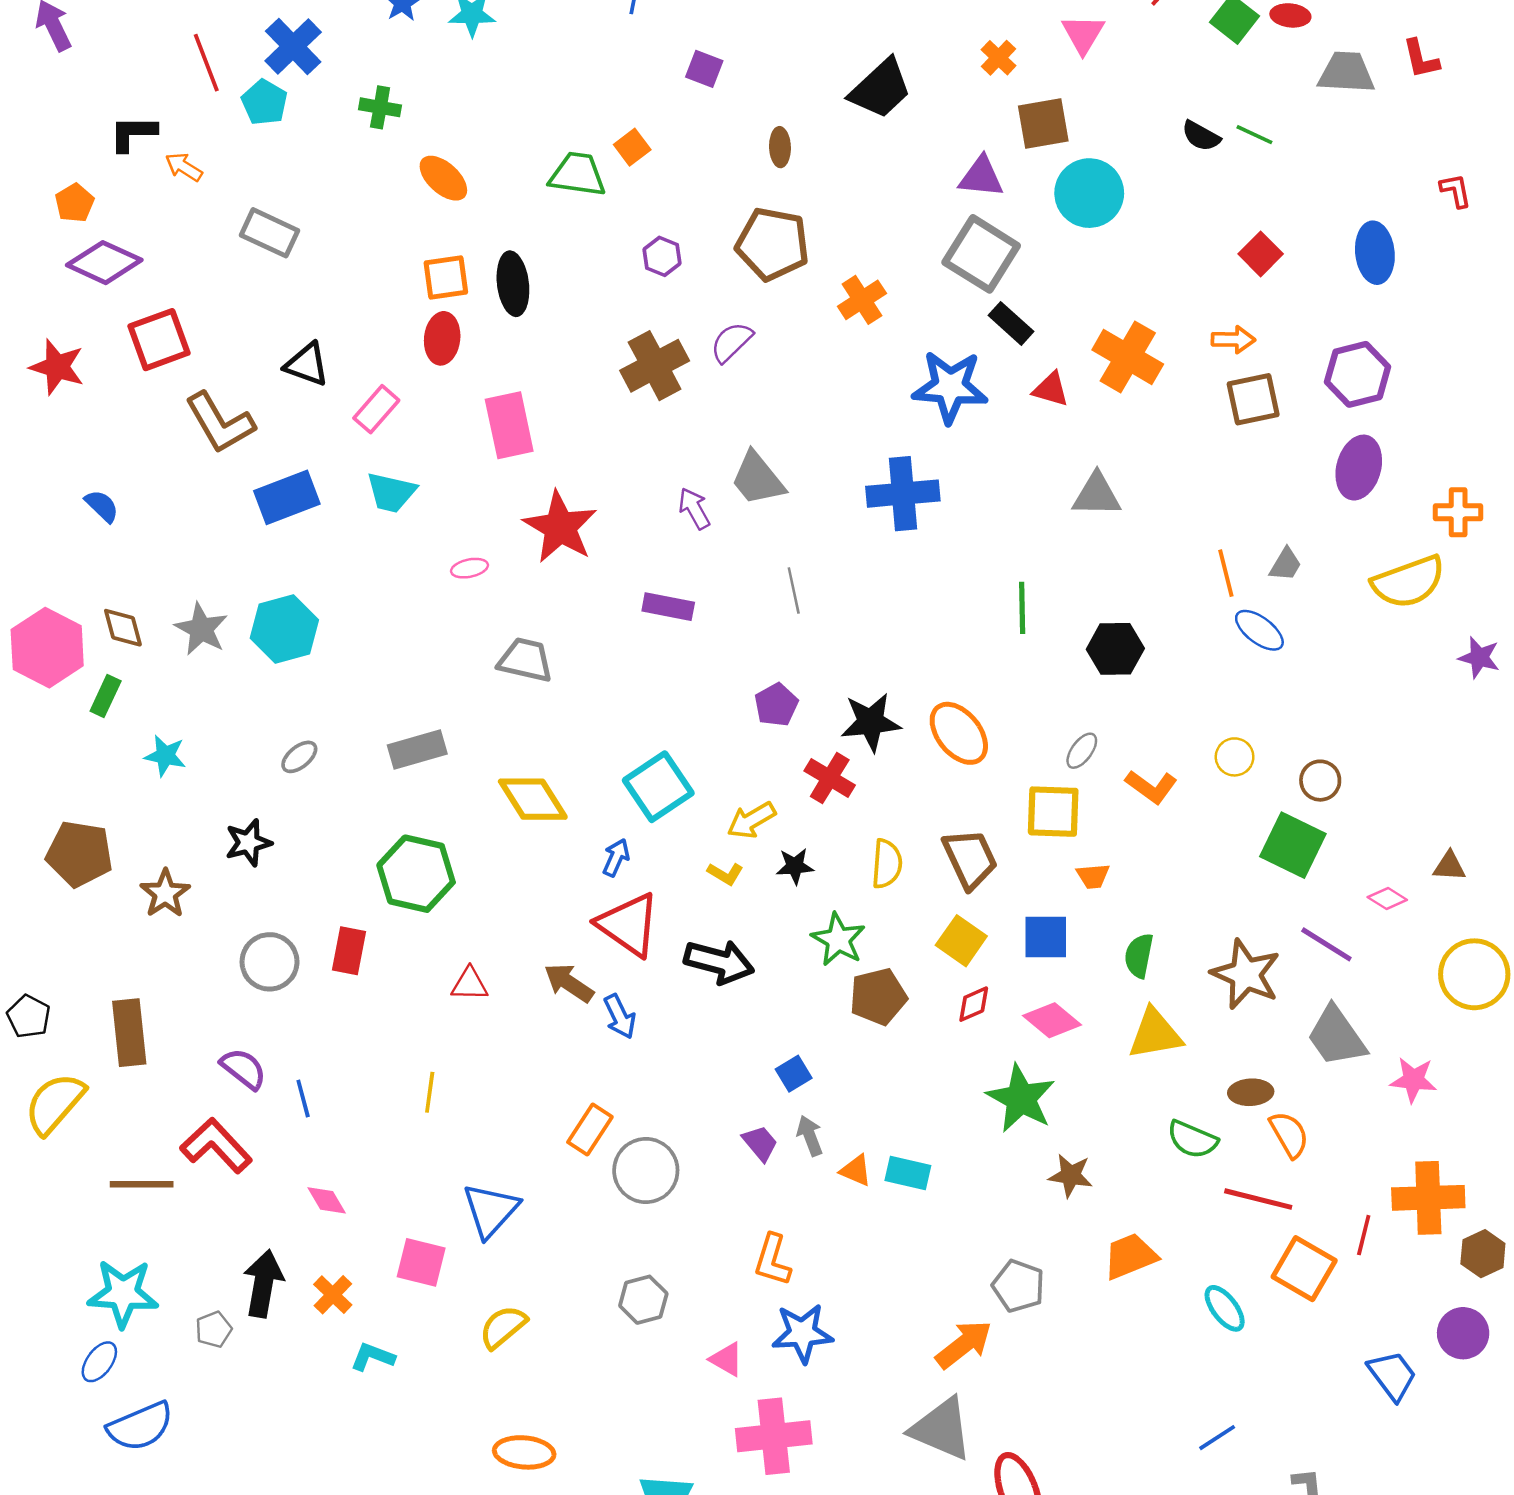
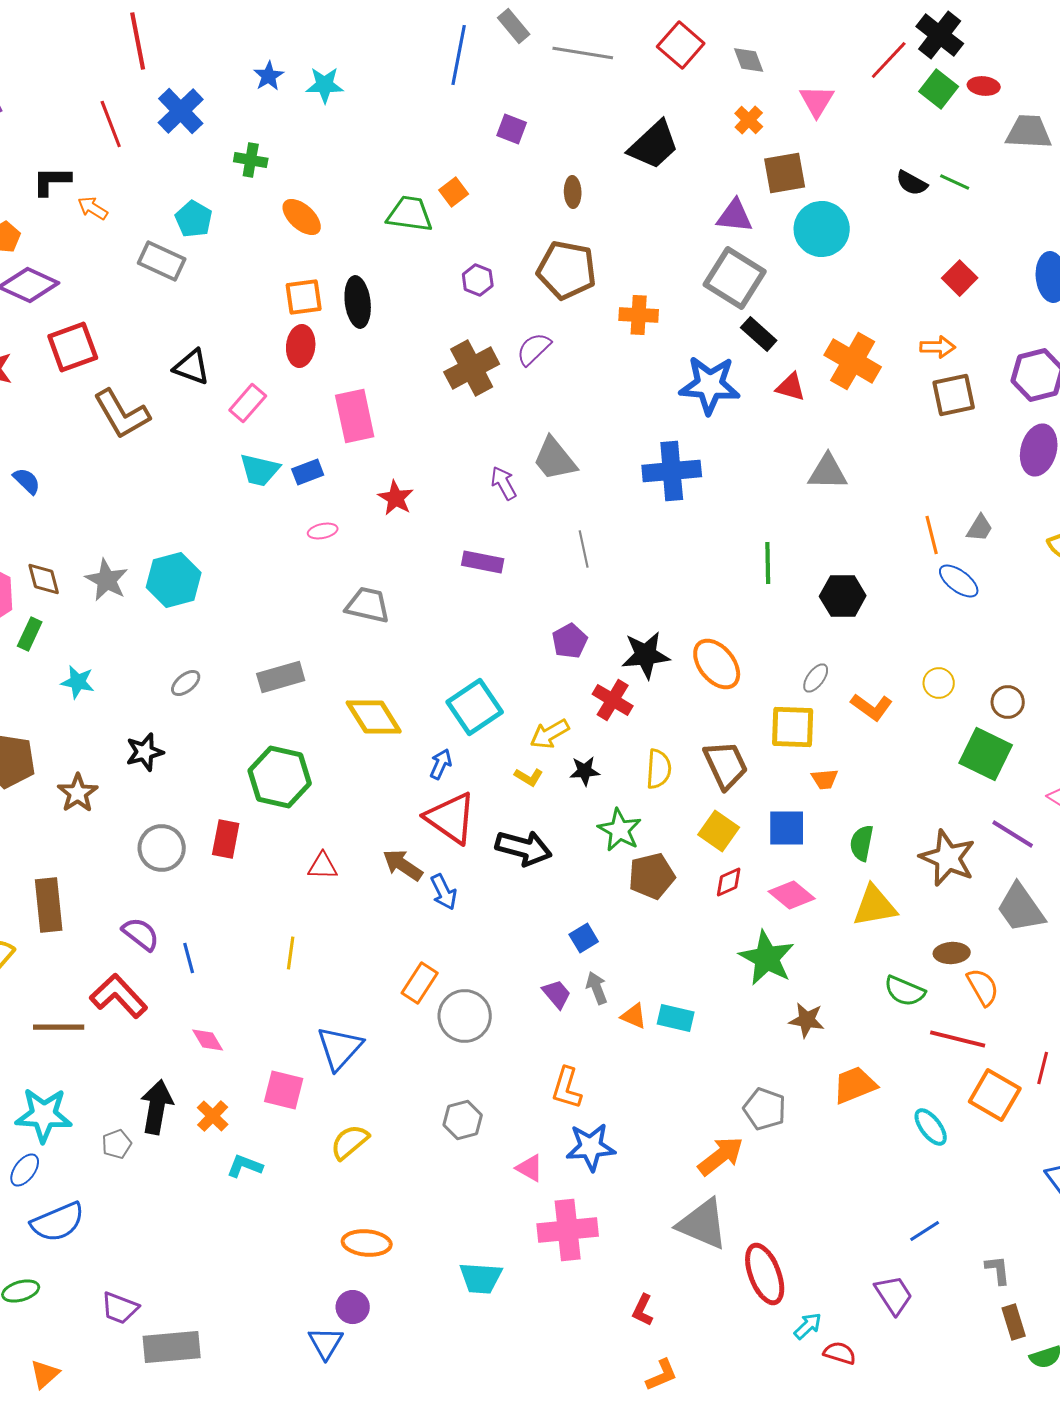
cyan pentagon: (265, 102) -> (194, 219), moved
orange cross: (862, 300) -> (639, 315), turned 36
blue rectangle: (287, 497) -> (308, 472), moved, size x0.6
red star: (560, 527) -> (396, 498), size x0.6

